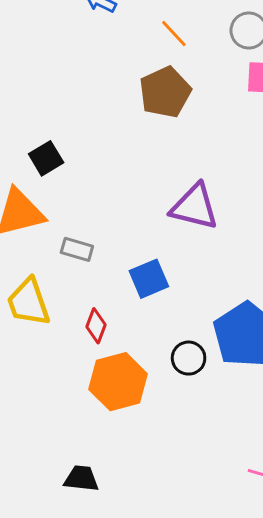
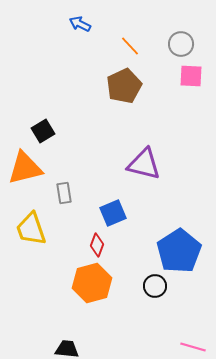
gray rectangle: (77, 249) -> (64, 193), turned 65
red diamond: (96, 326) -> (97, 245), moved
black circle: (189, 358) -> (155, 286), moved

